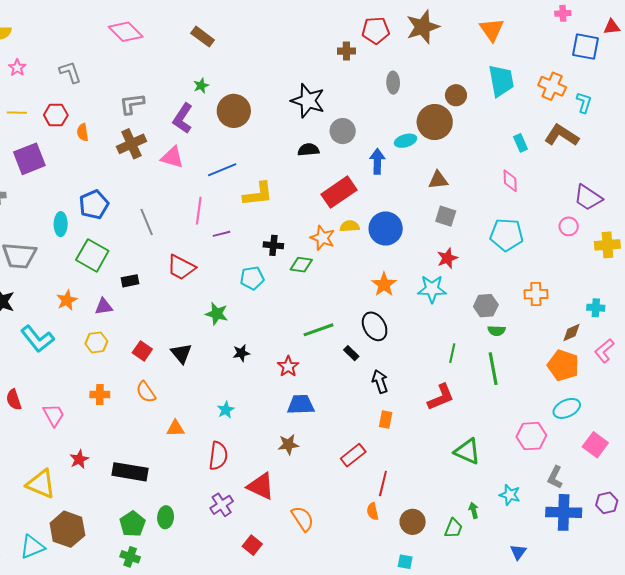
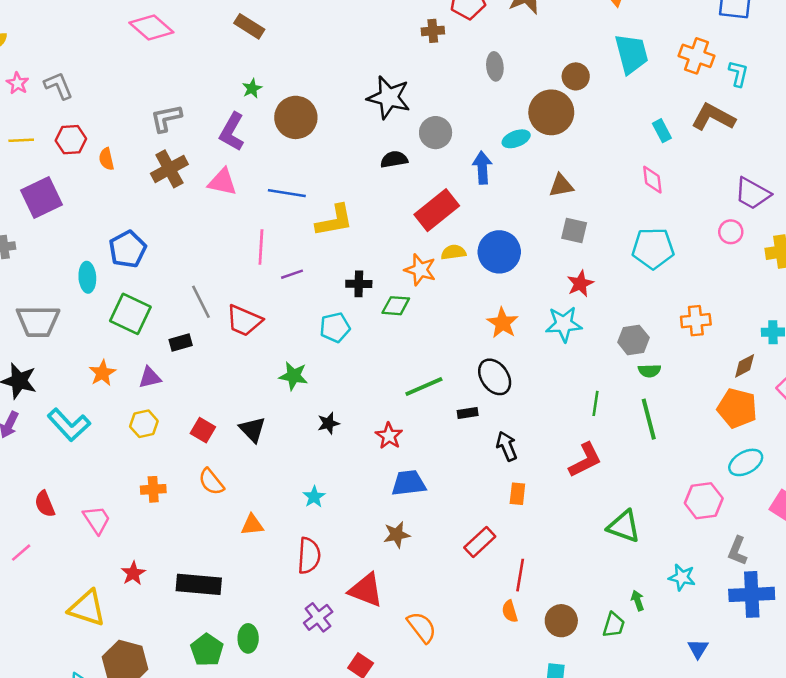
gray L-shape: (70, 72) -> (58, 86), moved
blue line: (222, 170) -> (287, 193), turned 36
gray line: (147, 222) -> (201, 302), moved
black rectangle: (351, 353) -> (468, 413), turned -49

